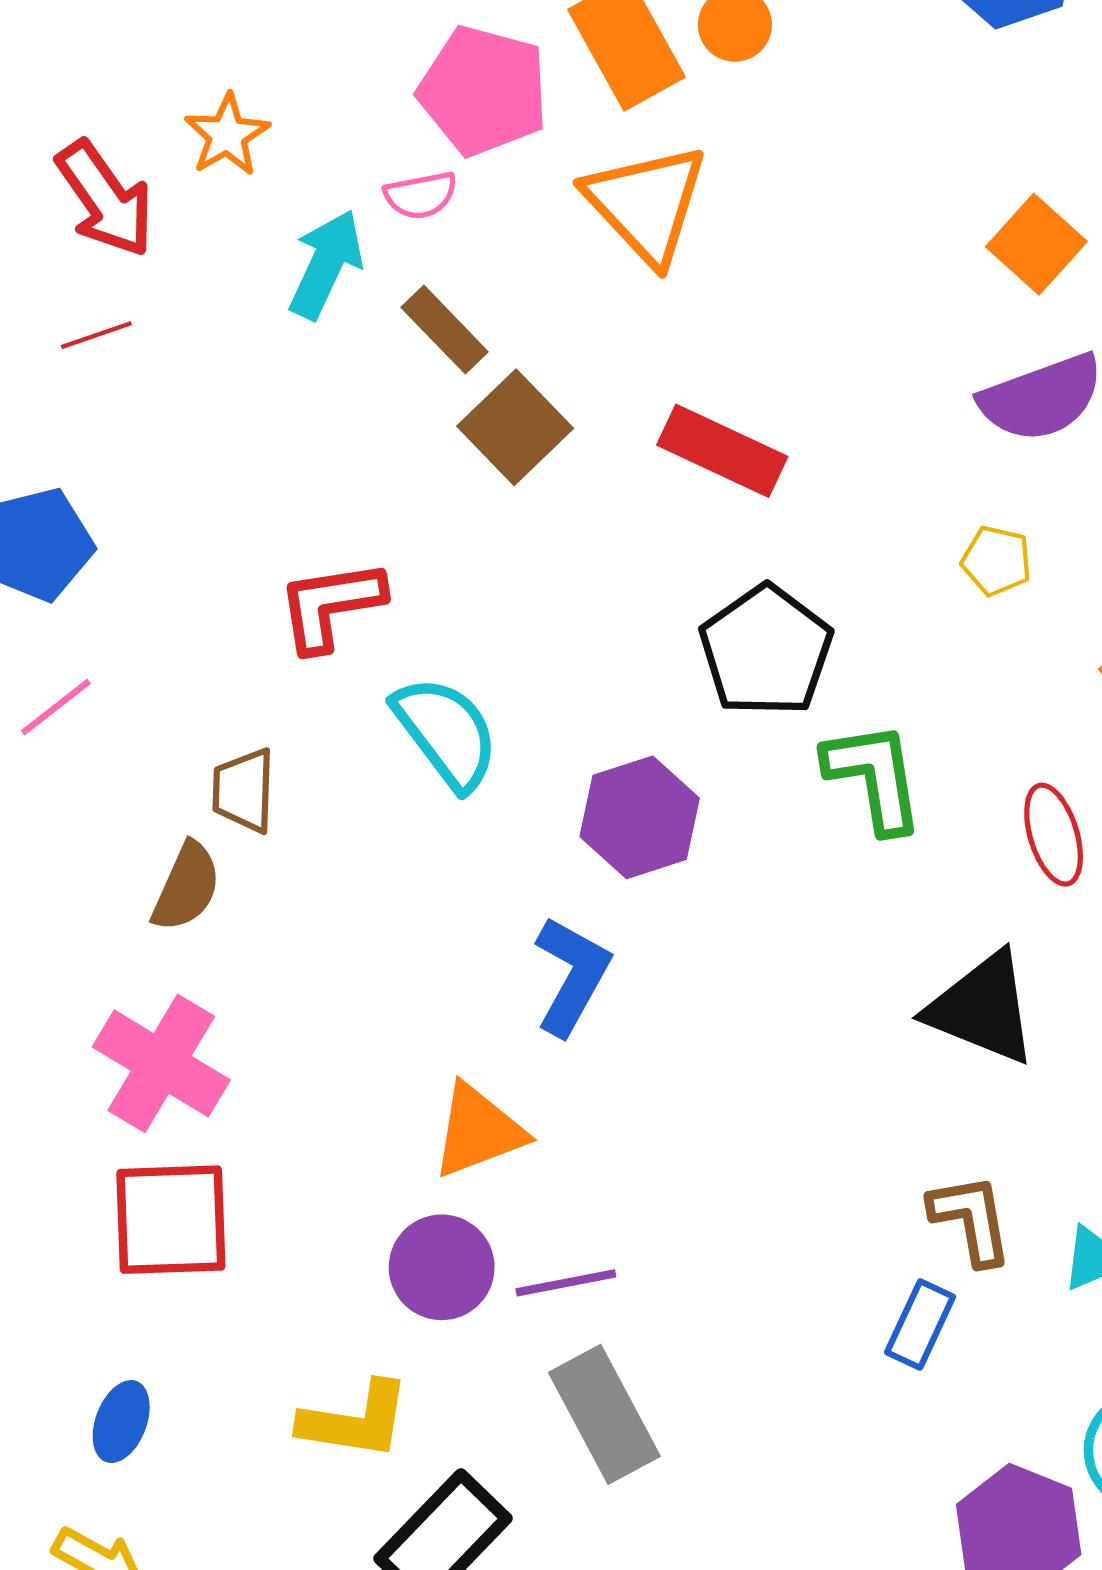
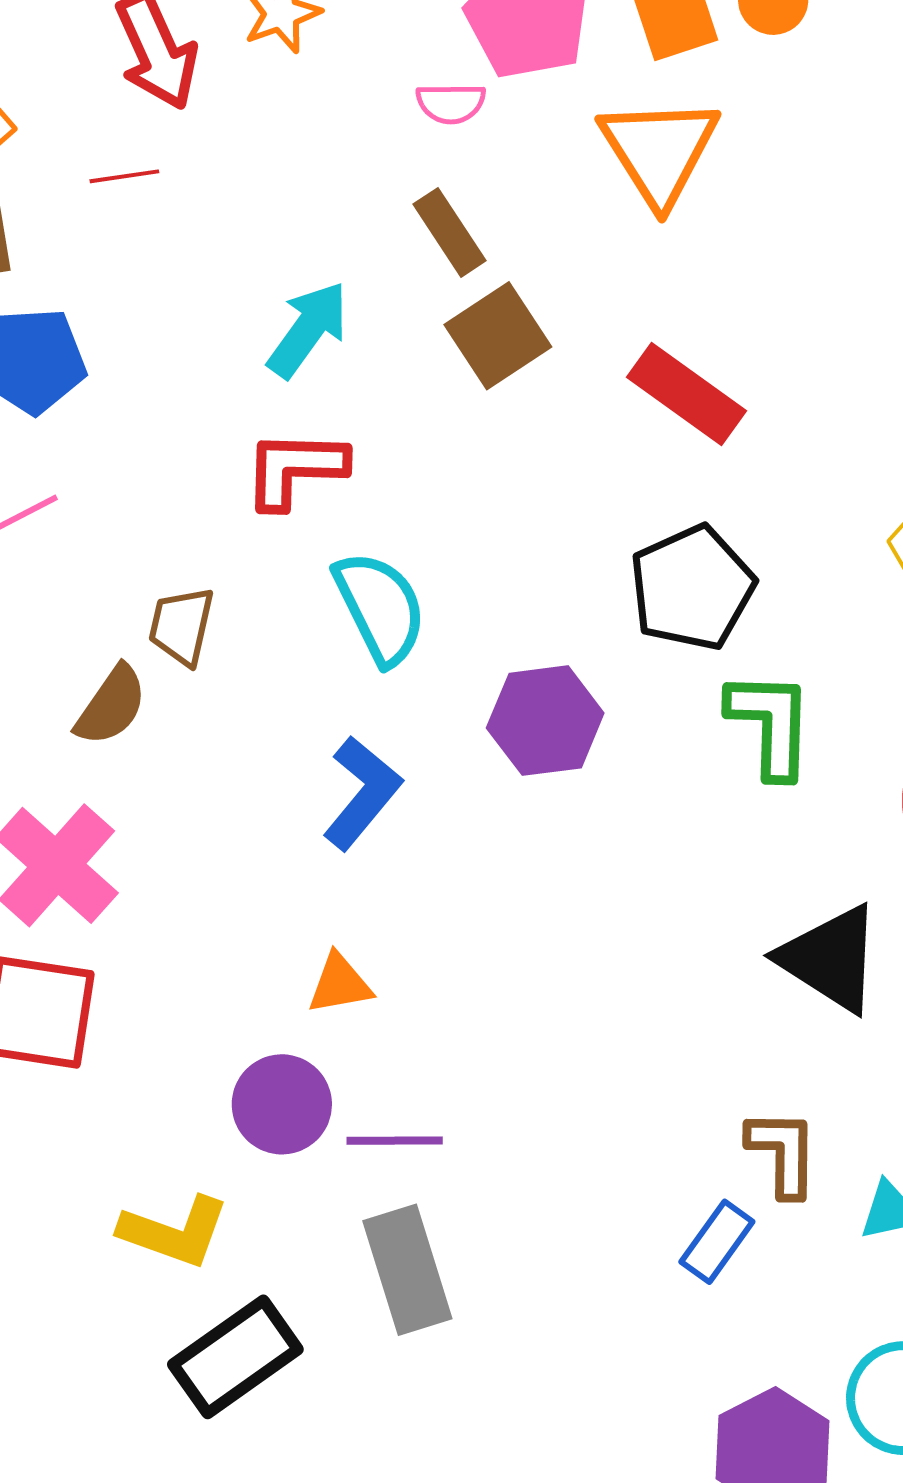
cyan arrow: (326, 264) -> (308, 329), moved
blue L-shape: (572, 976) -> (362, 793), moved
orange triangle: (478, 1131) -> (340, 984), size x0.7

